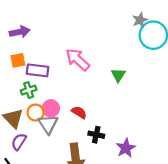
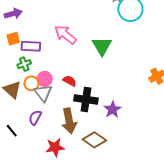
green triangle: (118, 75) -> (102, 46), size x1.5
black cross: (96, 135) -> (86, 99), size x1.6
purple semicircle: (19, 142) -> (35, 118), moved

